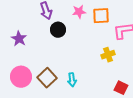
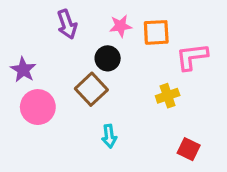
black circle: (58, 30) -> (108, 58), moved
pink circle: (21, 77) -> (38, 107), moved
brown square: (47, 78) -> (91, 89), moved

